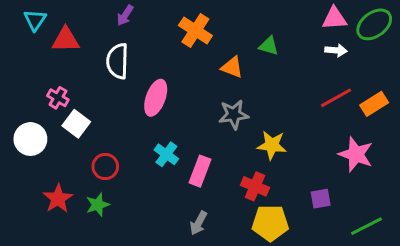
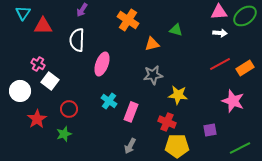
orange triangle: (232, 67) -> (152, 44), turned -35
red star: (58, 199) -> (37, 119), moved

